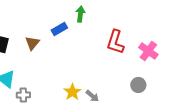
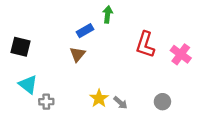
brown triangle: (32, 43) -> (77, 54), moved
gray circle: (138, 85) -> (162, 102), moved

